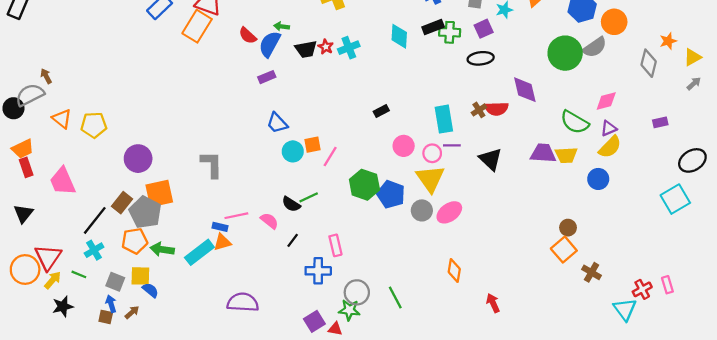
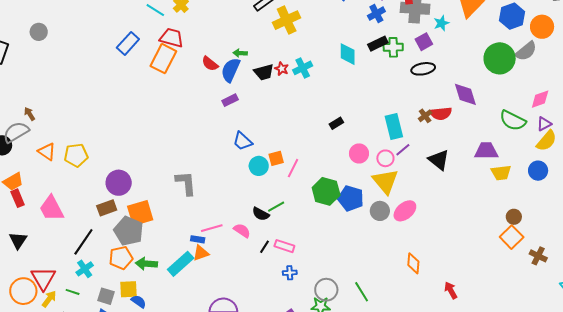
purple line: (452, 145) -> (403, 150), turned -35
yellow trapezoid: (566, 155) -> (501, 173), moved
brown rectangle: (122, 203) -> (107, 208), moved, turned 36
pink rectangle: (335, 245) -> (284, 246), moved, turned -54
blue cross: (318, 271) -> (290, 273), size x0.6

